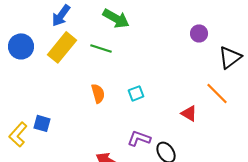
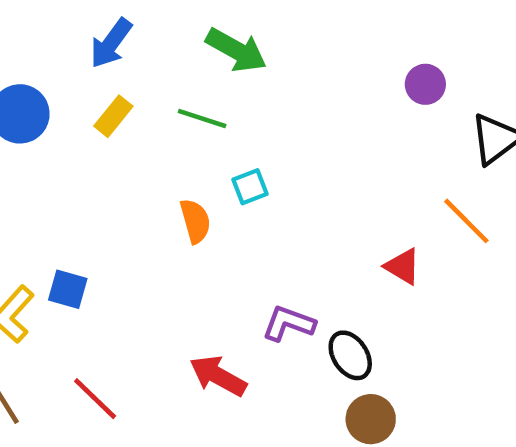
yellow rectangle: (62, 47) -> (113, 116), size x0.6
cyan square: (136, 93) -> (250, 187), moved

